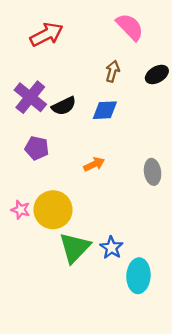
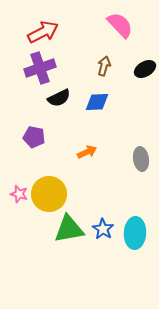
purple cross: (30, 97) -> (40, 68), moved, turned 32
green triangle: (75, 248) -> (69, 229), turned 36
cyan ellipse: (138, 276) -> (135, 233), moved

